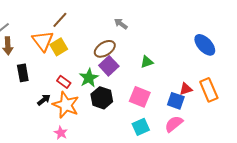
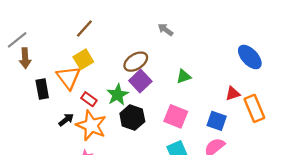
gray arrow: (121, 24) -> (165, 30), moved
orange triangle: (43, 41) -> (68, 78), moved
red triangle: (186, 89) -> (233, 94), moved

